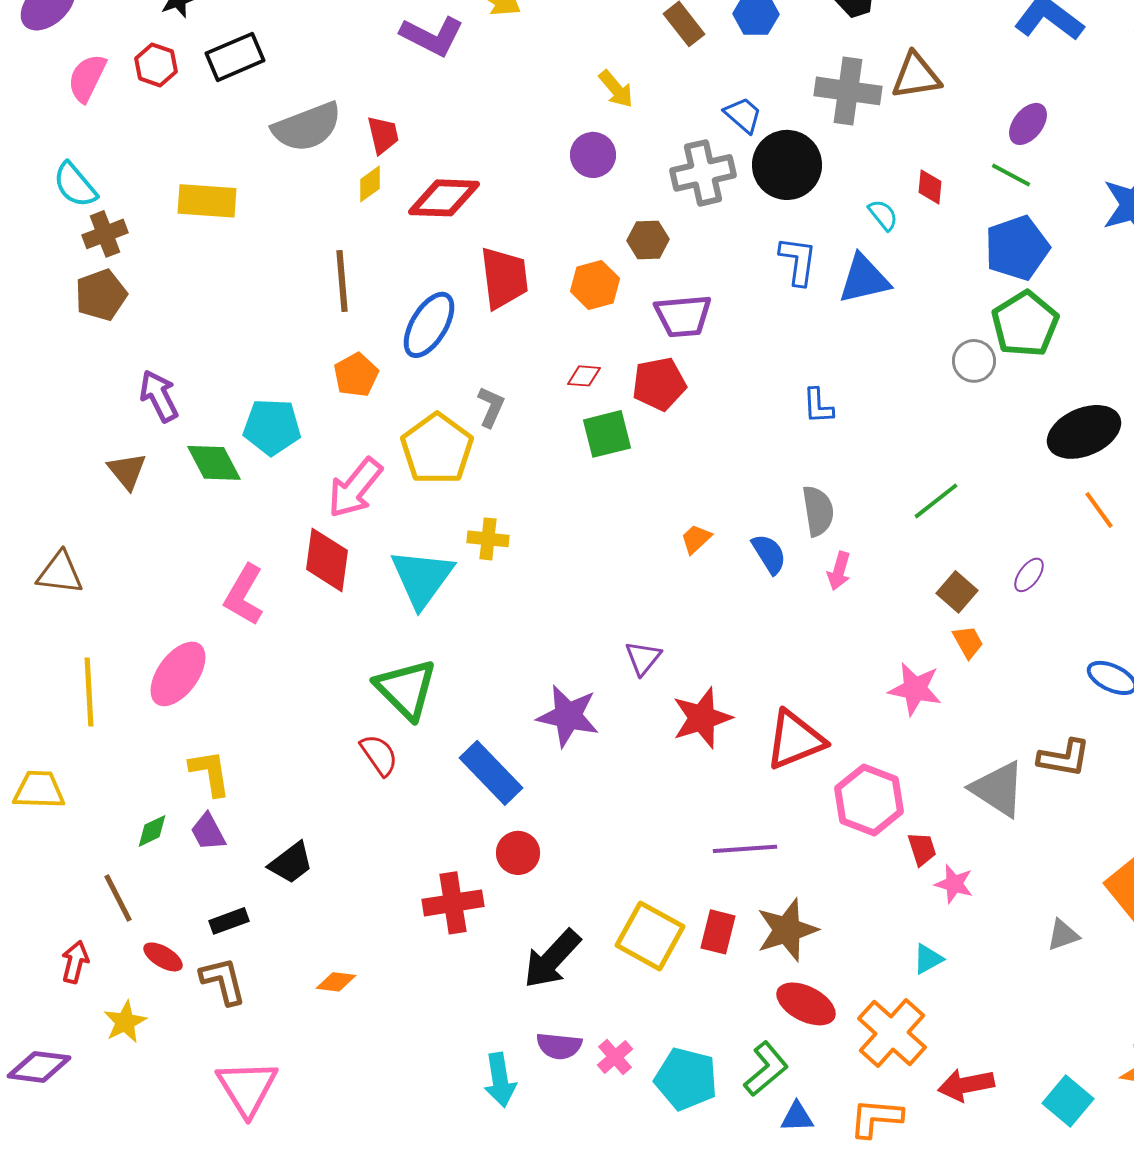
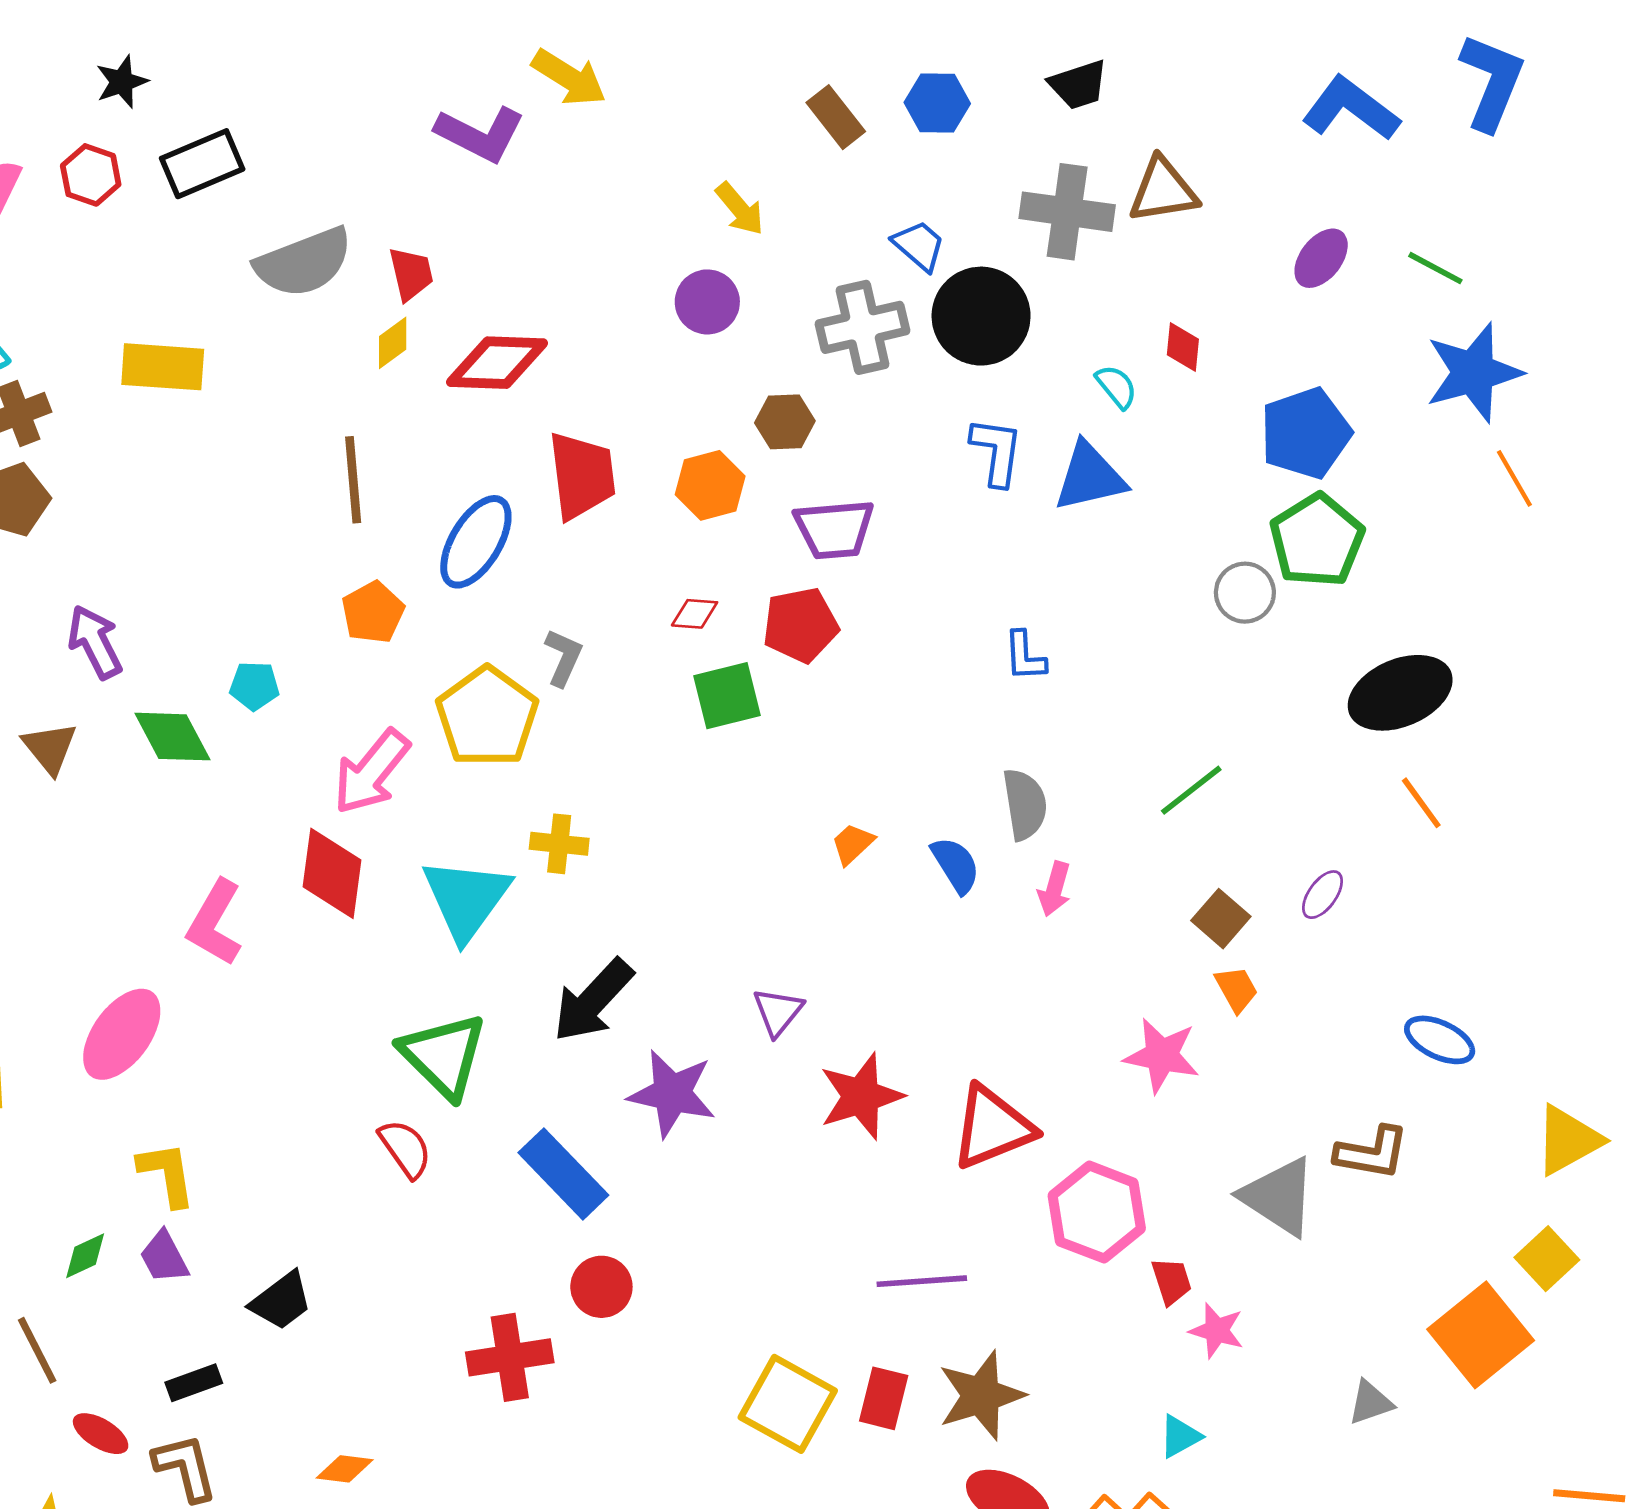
green line: (1011, 175) -> (1435, 268), moved
cyan pentagon: (272, 427) -> (254, 686), size x0.6
black arrow: (552, 959) -> (593, 1000), moved

